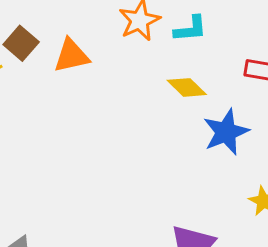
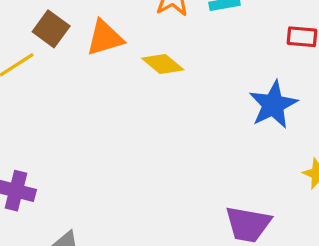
yellow diamond: (187, 87) -> (163, 64), moved

